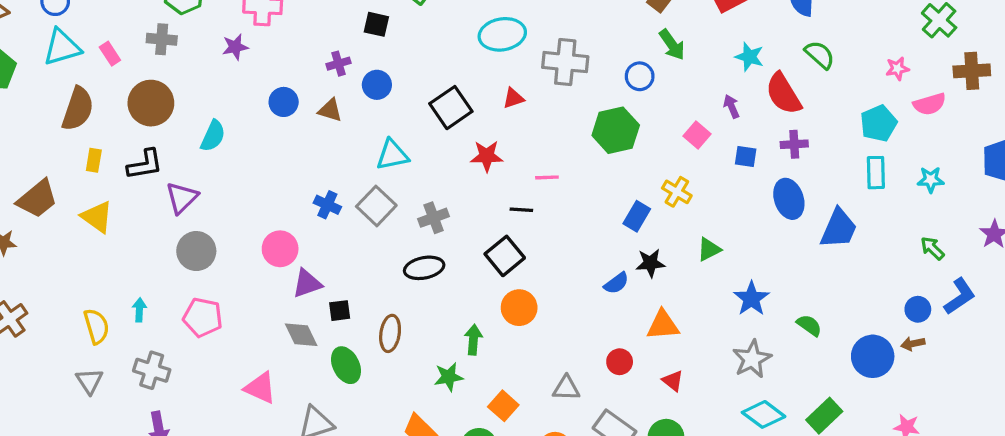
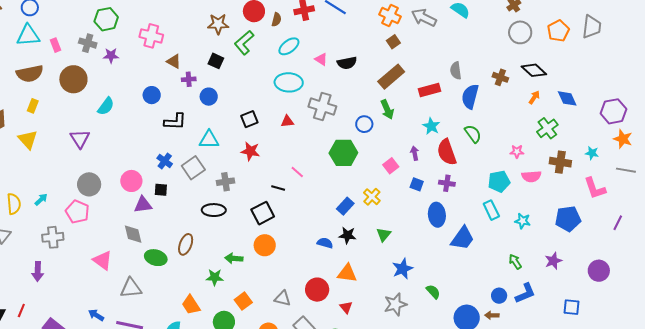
purple star: (235, 47) -> (111, 56), moved
black square: (451, 108) -> (249, 119), size x0.7
brown semicircle: (78, 109) -> (30, 74), turned 48
brown triangle: (330, 110) -> (174, 61), moved
red star: (487, 156) -> (250, 151), moved
black L-shape: (145, 164) -> (175, 122), moved
cyan rectangle: (876, 173) -> (491, 210), turned -36
pink line: (547, 177) -> (297, 172), turned 32
purple triangle: (182, 198) -> (80, 139), turned -30
green triangle: (709, 249) -> (384, 234), turned -35
gray circle: (196, 251) -> (89, 184), moved
blue semicircle: (616, 283) -> (325, 243), turned -140
cyan arrow: (139, 310) -> (41, 200), turned 32
black square: (340, 311) -> (161, 190), moved
green arrow: (473, 340) -> (234, 258), turned -102
red circle: (620, 362) -> (317, 290), size x1.5
green ellipse: (346, 365) -> (156, 258), turned -60
gray cross: (152, 370) -> (53, 237), moved, turned -35

